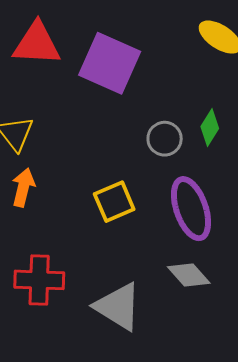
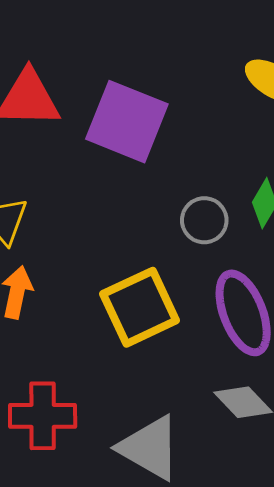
yellow square: (114, 202) -> (140, 307), size x1.4

